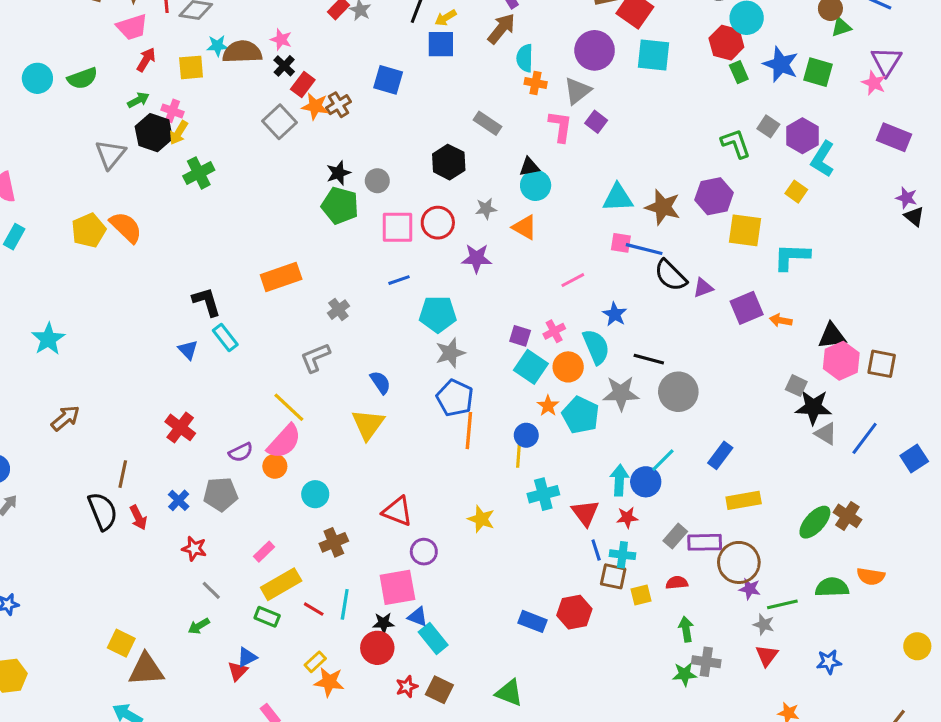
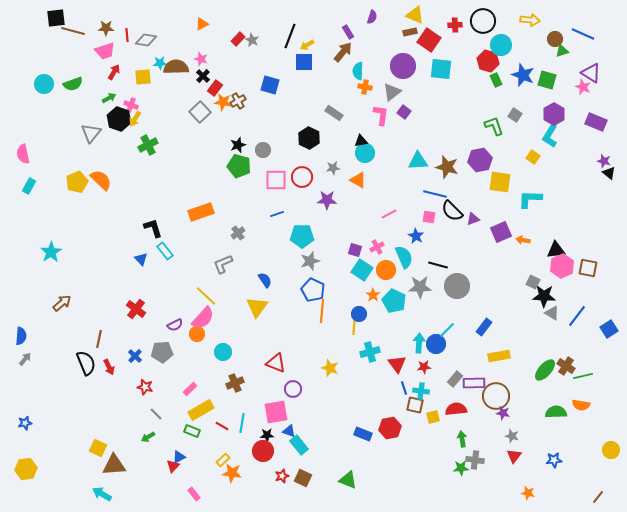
purple triangle: (886, 61) -> (591, 73), turned -30
purple hexagon: (802, 136) -> (554, 114), moved
pink square: (621, 243) -> (429, 217), moved
red semicircle: (677, 583) -> (456, 409), size x1.5
green line: (782, 604) -> (583, 376), moved

